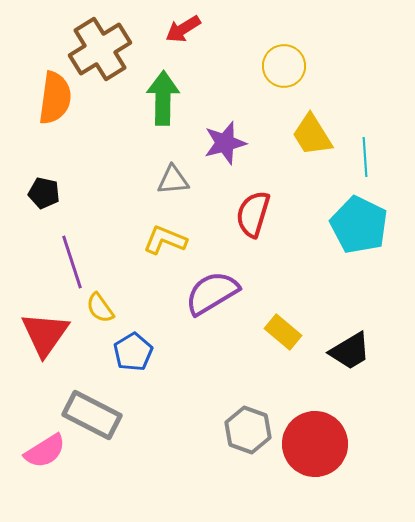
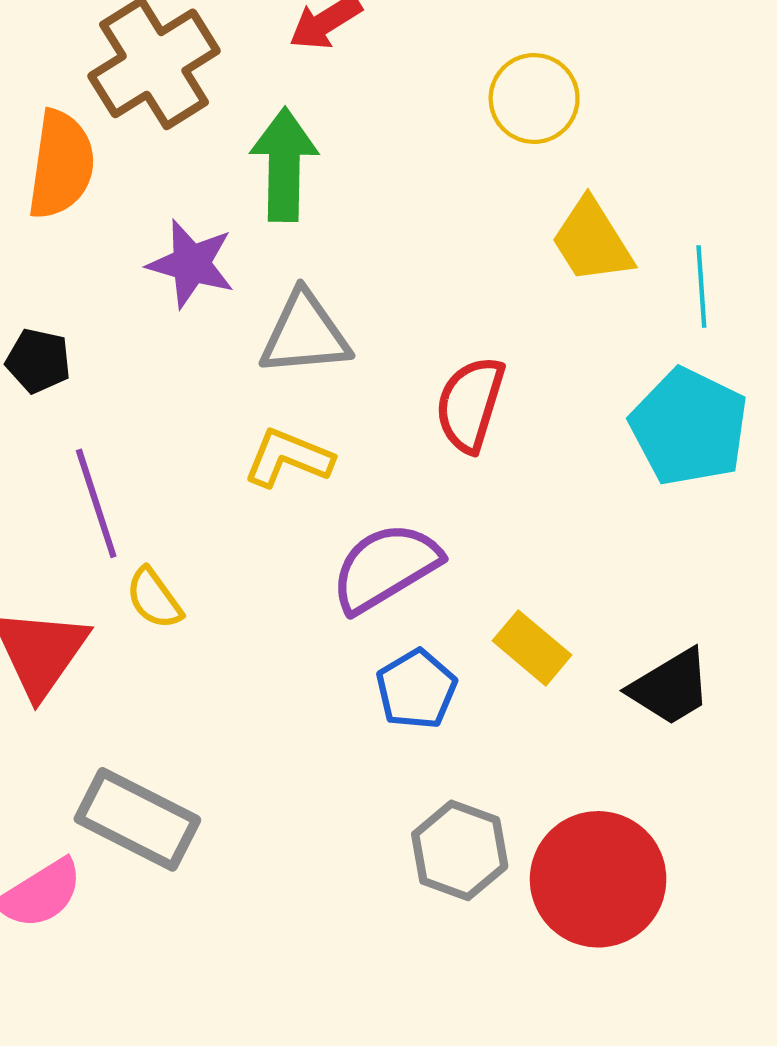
purple star: (225, 143) -> (191, 264), moved, turned 30
gray triangle: (173, 180) -> (305, 334), size x1.4
blue pentagon: (133, 352) -> (416, 689), moved

